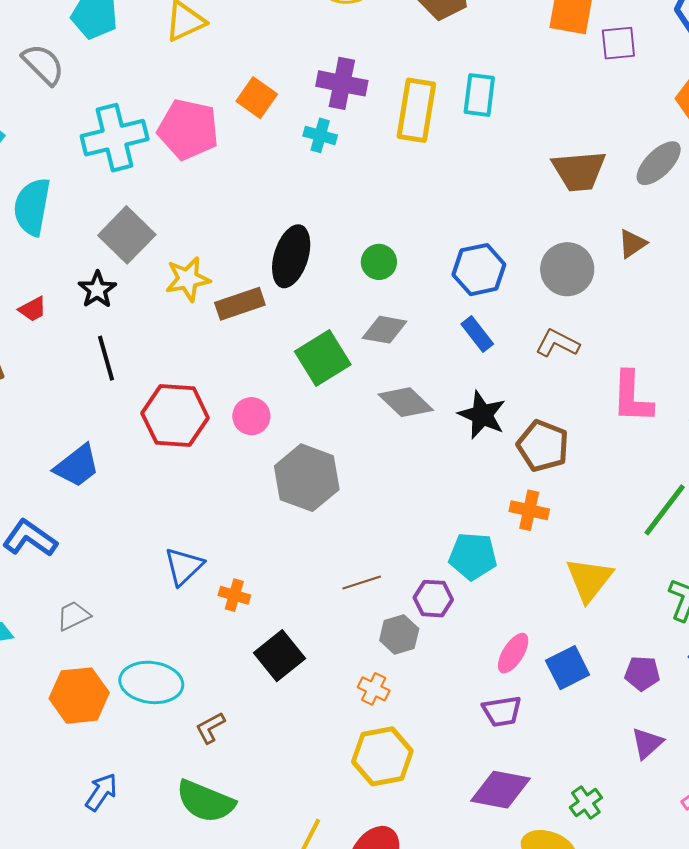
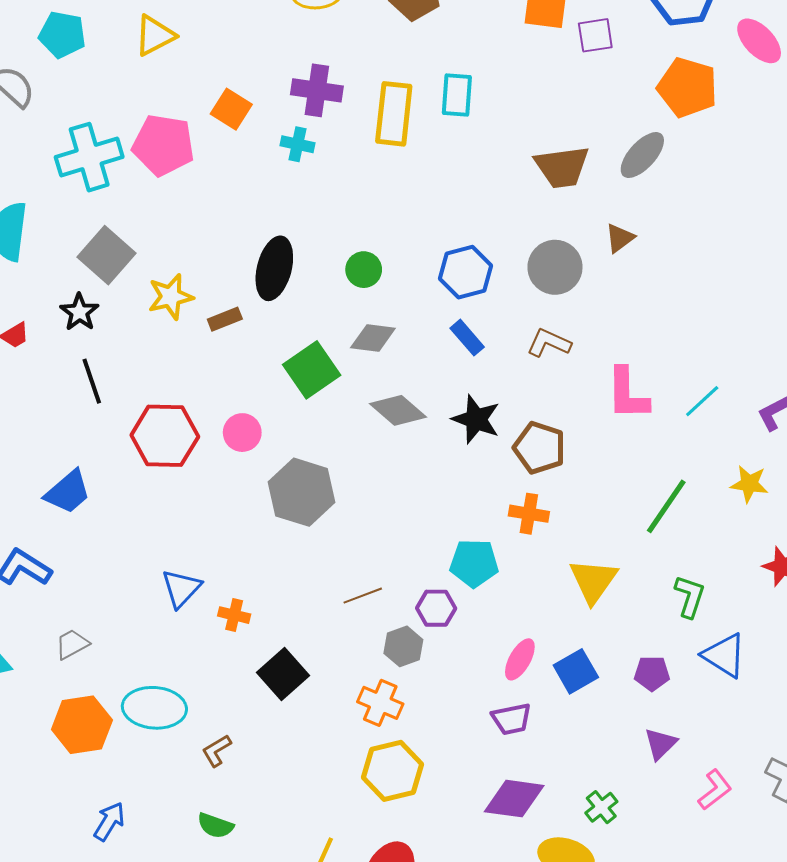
brown rectangle: (240, 304) -> (225, 319), size x0.7
orange cross: (374, 689) -> (380, 703), size x1.4
green semicircle: (205, 801) -> (215, 826), size x0.6

